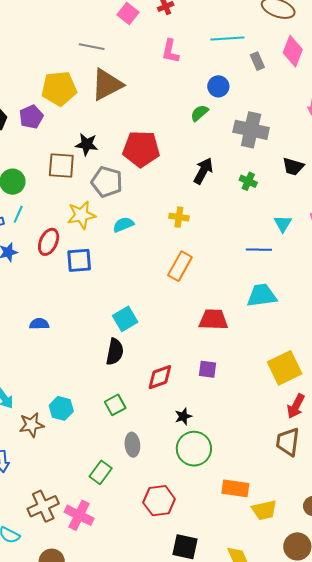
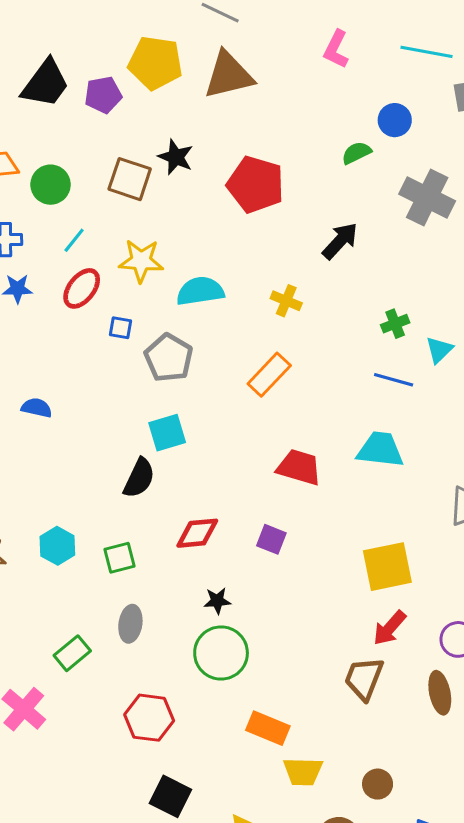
green cross: (248, 181) -> (395, 324), moved, turned 30
gray pentagon: (107, 182) -> (169, 358), moved
cyan line: (18, 214) -> (74, 240), moved
cyan semicircle: (123, 225) -> (200, 291), size x1.4
blue square: (79, 260) -> (120, 328), size x0.6
cyan hexagon: (61, 408) -> (57, 546), moved

